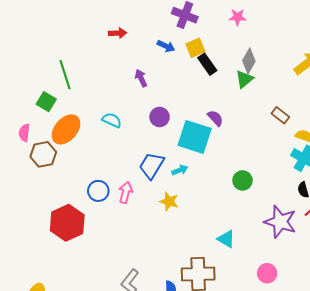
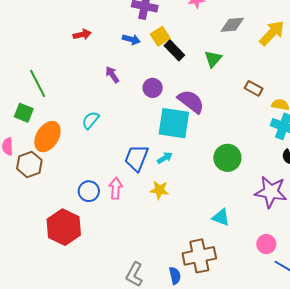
gray diamond: (249, 61) -> (232, 25), moved, turned 65
purple circle: (160, 117) -> (153, 88), moved
purple semicircle: (215, 118) -> (191, 101), size x1.6
cyan semicircle: (112, 120) -> (91, 120), turned -66
green circle: (243, 180) -> (227, 158), size x1.4

